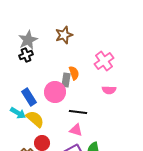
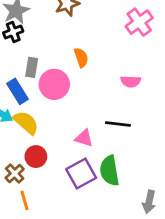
pink cross: (104, 61) -> (139, 22), moved
gray rectangle: (66, 80) -> (32, 67), moved
black line: (78, 112) -> (118, 124), moved

